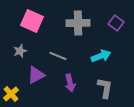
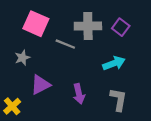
purple square: (116, 23) -> (121, 27), moved
gray line: (58, 56) -> (65, 44), moved

